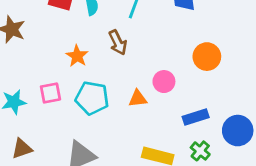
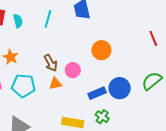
brown arrow: (118, 43) -> (51, 63), moved
blue circle: (238, 131) -> (120, 88), moved

